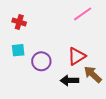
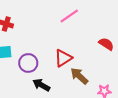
black arrow: (70, 80) -> (41, 85), moved, turned 30

